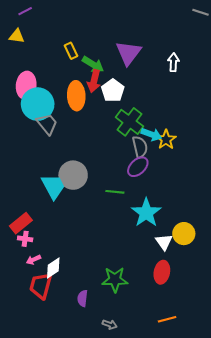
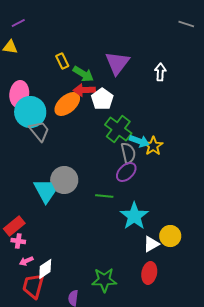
red arrow: (94, 81) -> (84, 90), turned 75
orange ellipse: (76, 96) -> (67, 104), turned 52
white triangle: (164, 242) -> (151, 244), turned 36

